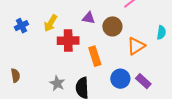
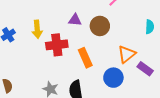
yellow arrow: (51, 23) -> (37, 29), turned -30
orange triangle: (136, 46) -> (127, 54), moved
purple rectangle: (143, 81) -> (145, 69), moved

